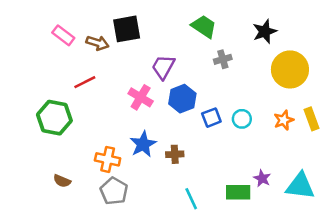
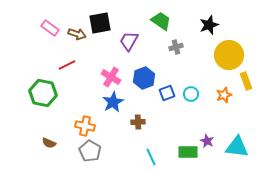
purple trapezoid: (163, 67) -> (129, 41), moved
yellow rectangle: (312, 119) -> (246, 81), moved
blue star: (143, 144) -> (113, 102), moved

